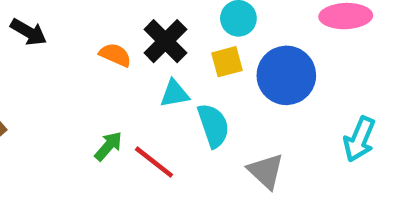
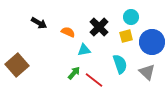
orange semicircle: (115, 55) -> (68, 32), moved
cyan triangle: (175, 94) -> (84, 50), moved
gray triangle: (266, 171) -> (147, 72), moved

